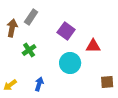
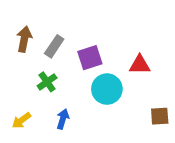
gray rectangle: (31, 17) -> (54, 46), moved
purple square: (66, 31) -> (90, 58), moved, turned 36
green cross: (29, 50) -> (47, 82), moved

